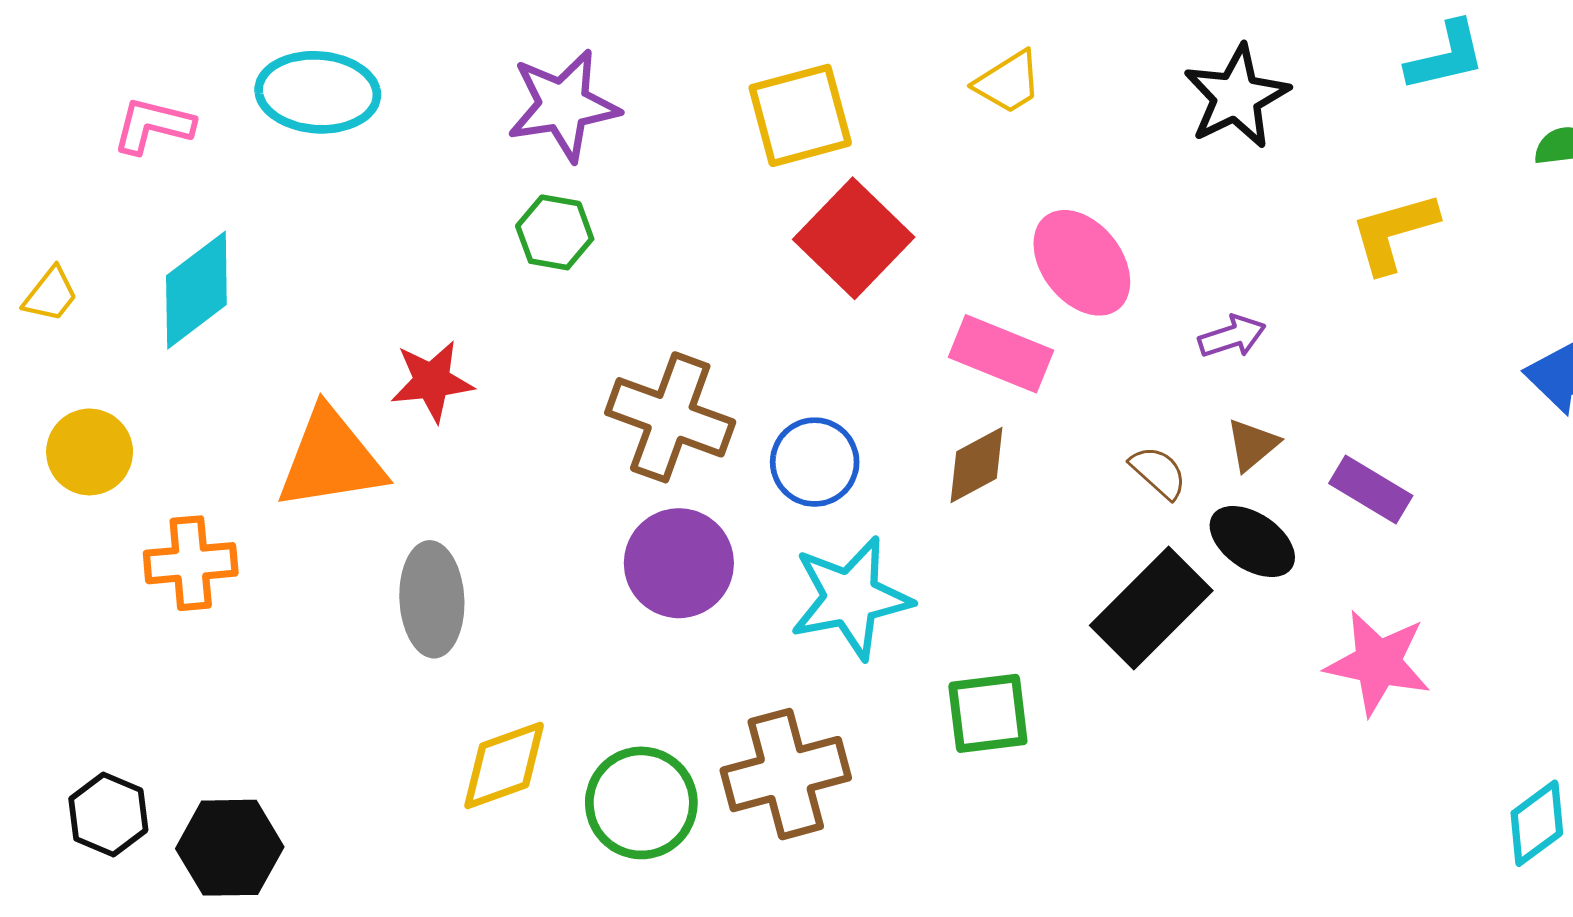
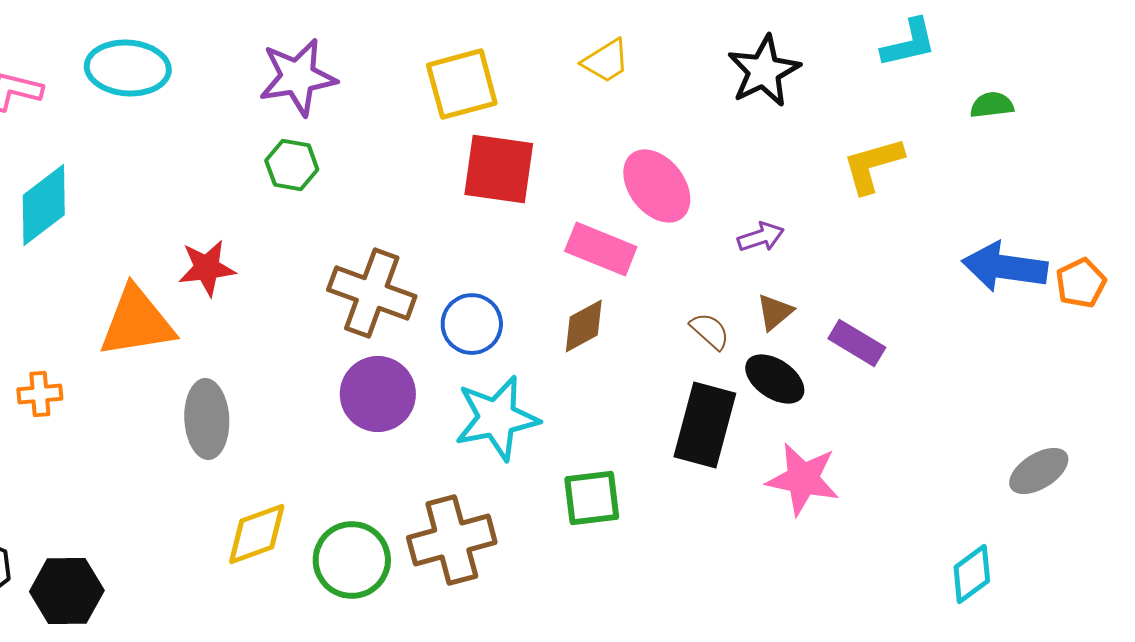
red square: (854, 238) -> (499, 169), turned -36
orange cross: (191, 563) -> (40, 394), size x0.7
black rectangle: (1151, 608) -> (705, 425), turned -30
pink star: (1378, 663) -> (803, 479), moved

